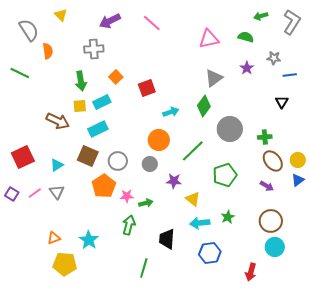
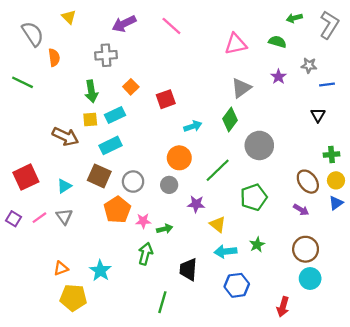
green cross: (265, 137) -> (331, 154), moved

